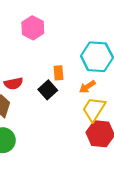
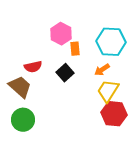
pink hexagon: (33, 28) -> (61, 34), moved
orange rectangle: (58, 73) -> (75, 49), moved

